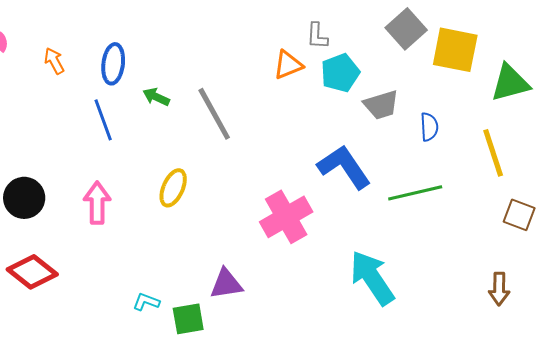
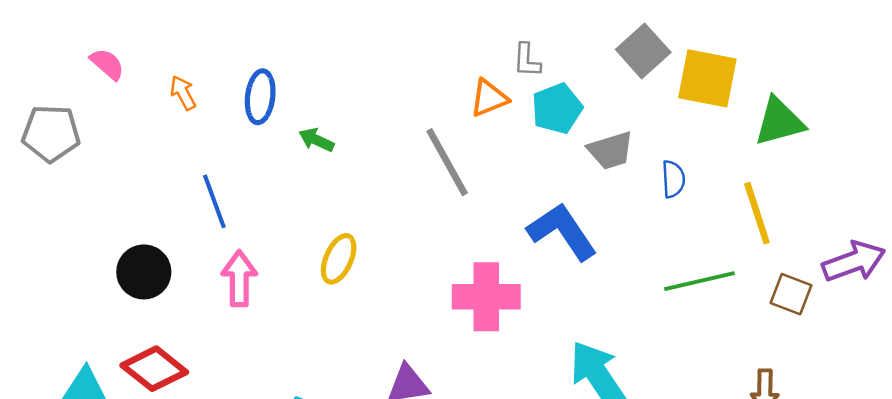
gray line: (214, 114) -> (447, 162), moved
blue line: (103, 120) -> (214, 201), moved
green line: (415, 193) -> (699, 281), moved
pink cross: (286, 217) -> (486, 297), turned 30

